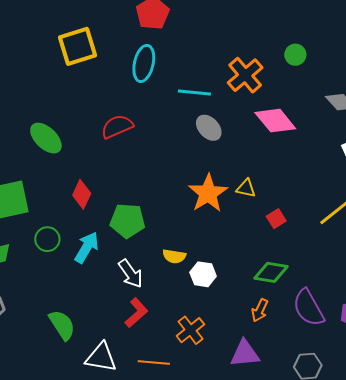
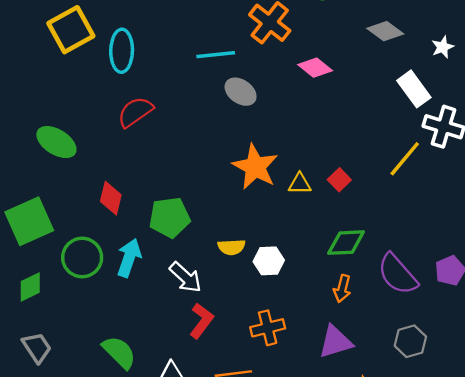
cyan ellipse: (144, 63) -> (122, 51), moved
pink diamond: (275, 121) -> (315, 68), size x0.7
yellow triangle: (246, 188) -> (300, 184), moved
green circle: (47, 239) -> (82, 258), size x1.4
orange cross: (190, 330) -> (268, 328), turned 36

